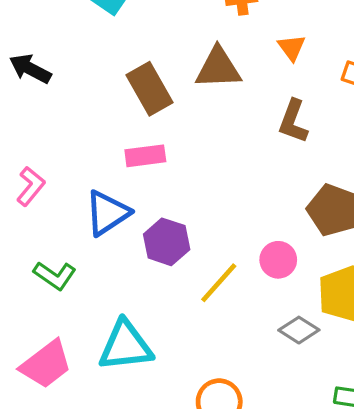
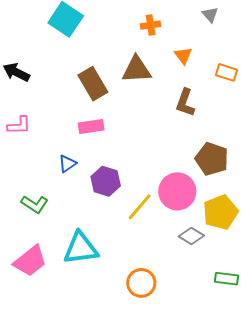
pink L-shape: (31, 186) -> (19, 125), moved, turned 50
blue triangle: (107, 213) -> (67, 164), size x0.6
pink circle: (278, 260) -> (177, 191), size x1.6

